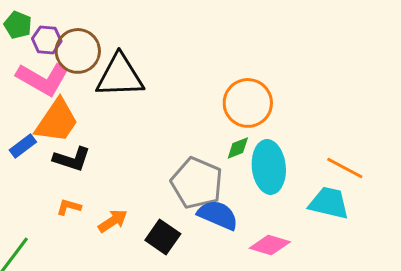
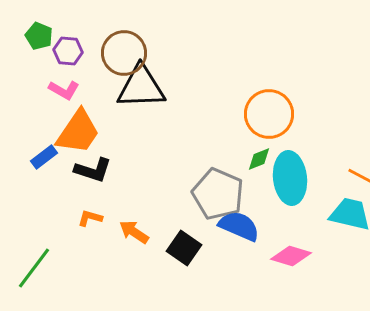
brown circle: (78, 51) -> (124, 53), moved
pink L-shape: (43, 79) -> (64, 90), size x0.6
orange arrow: (113, 221) -> (134, 232), turned -112

